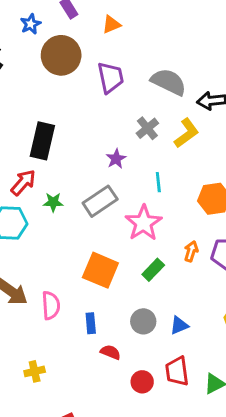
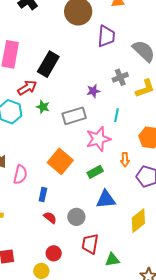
orange arrow: (191, 251) -> (125, 160), moved, turned 144
gray circle: (143, 321) -> (76, 217), moved
blue triangle: (179, 325) -> (106, 199), moved, size x1.5
red circle: (142, 382) -> (54, 253), moved

